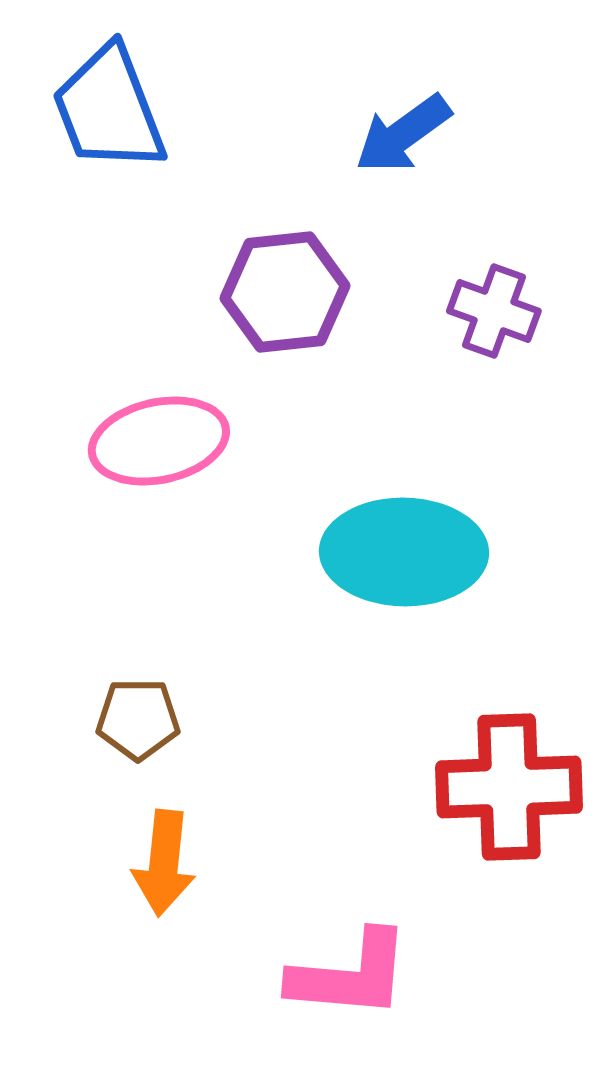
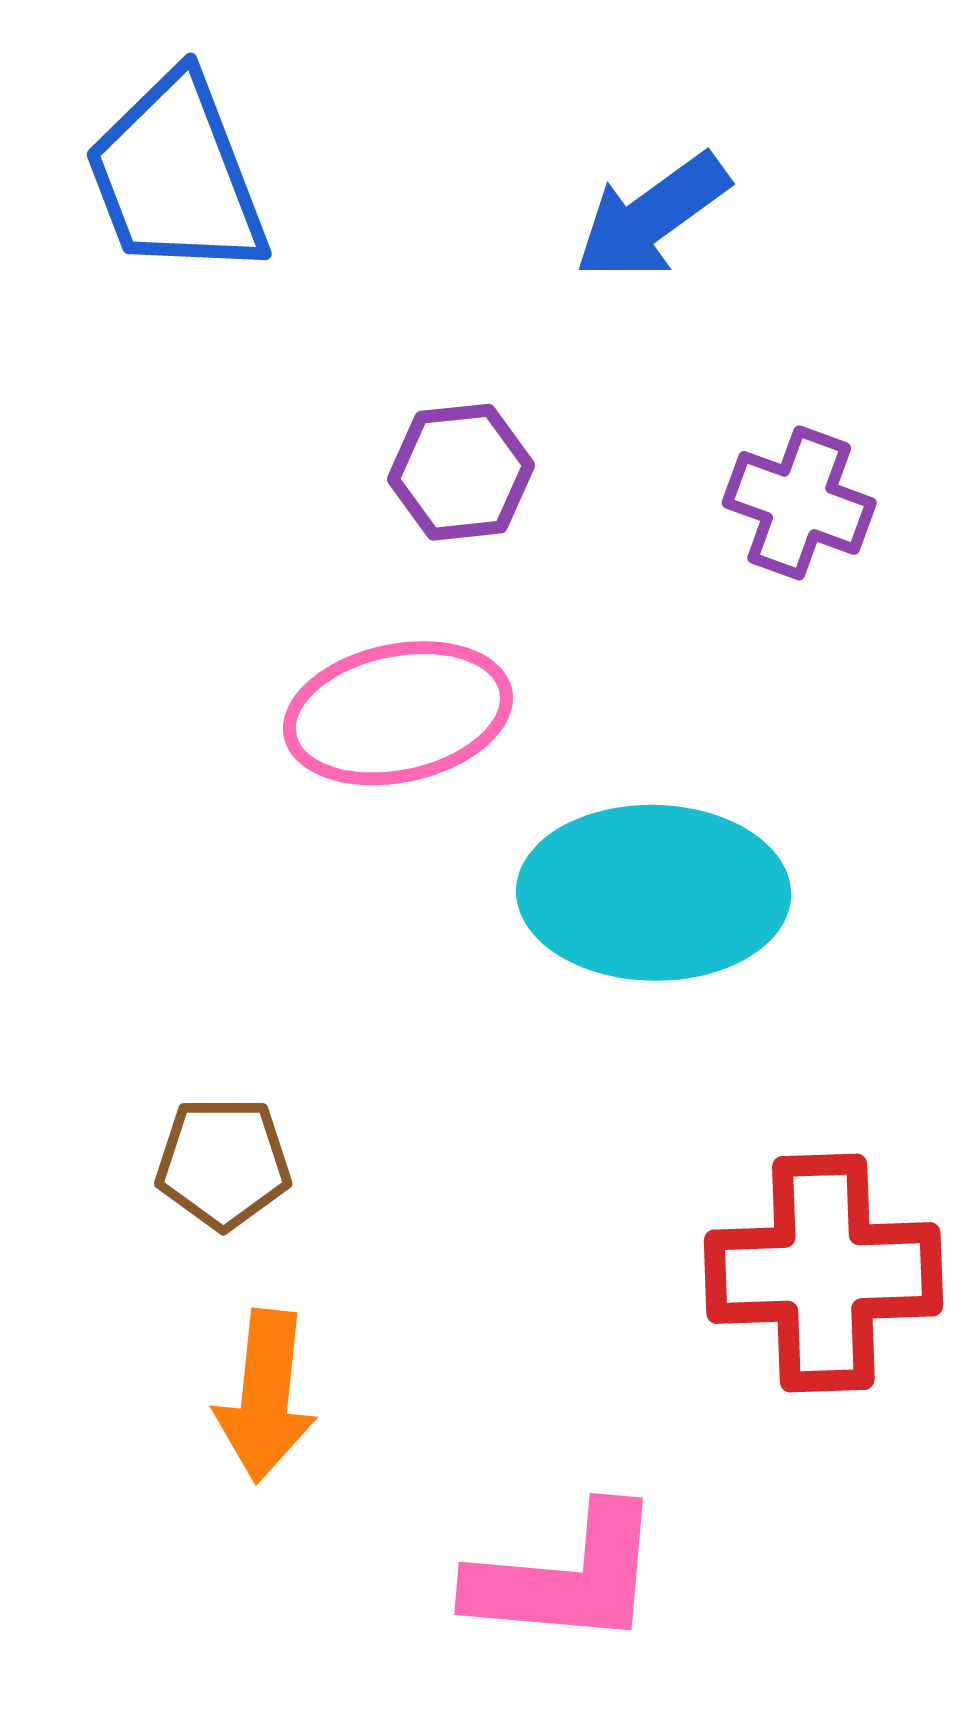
purple hexagon: (285, 292) -> (461, 472), size x0.7
pink ellipse: (159, 441) -> (398, 713), moved

